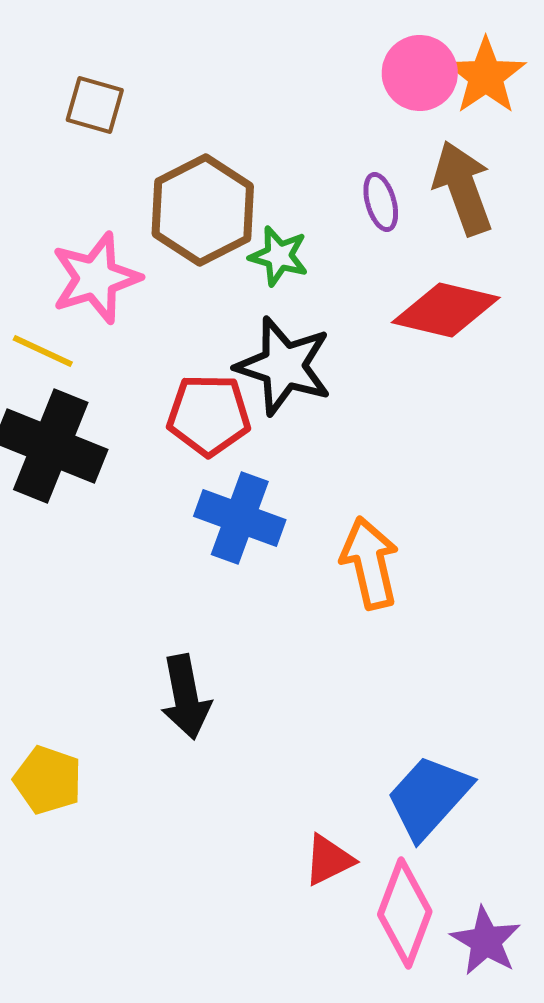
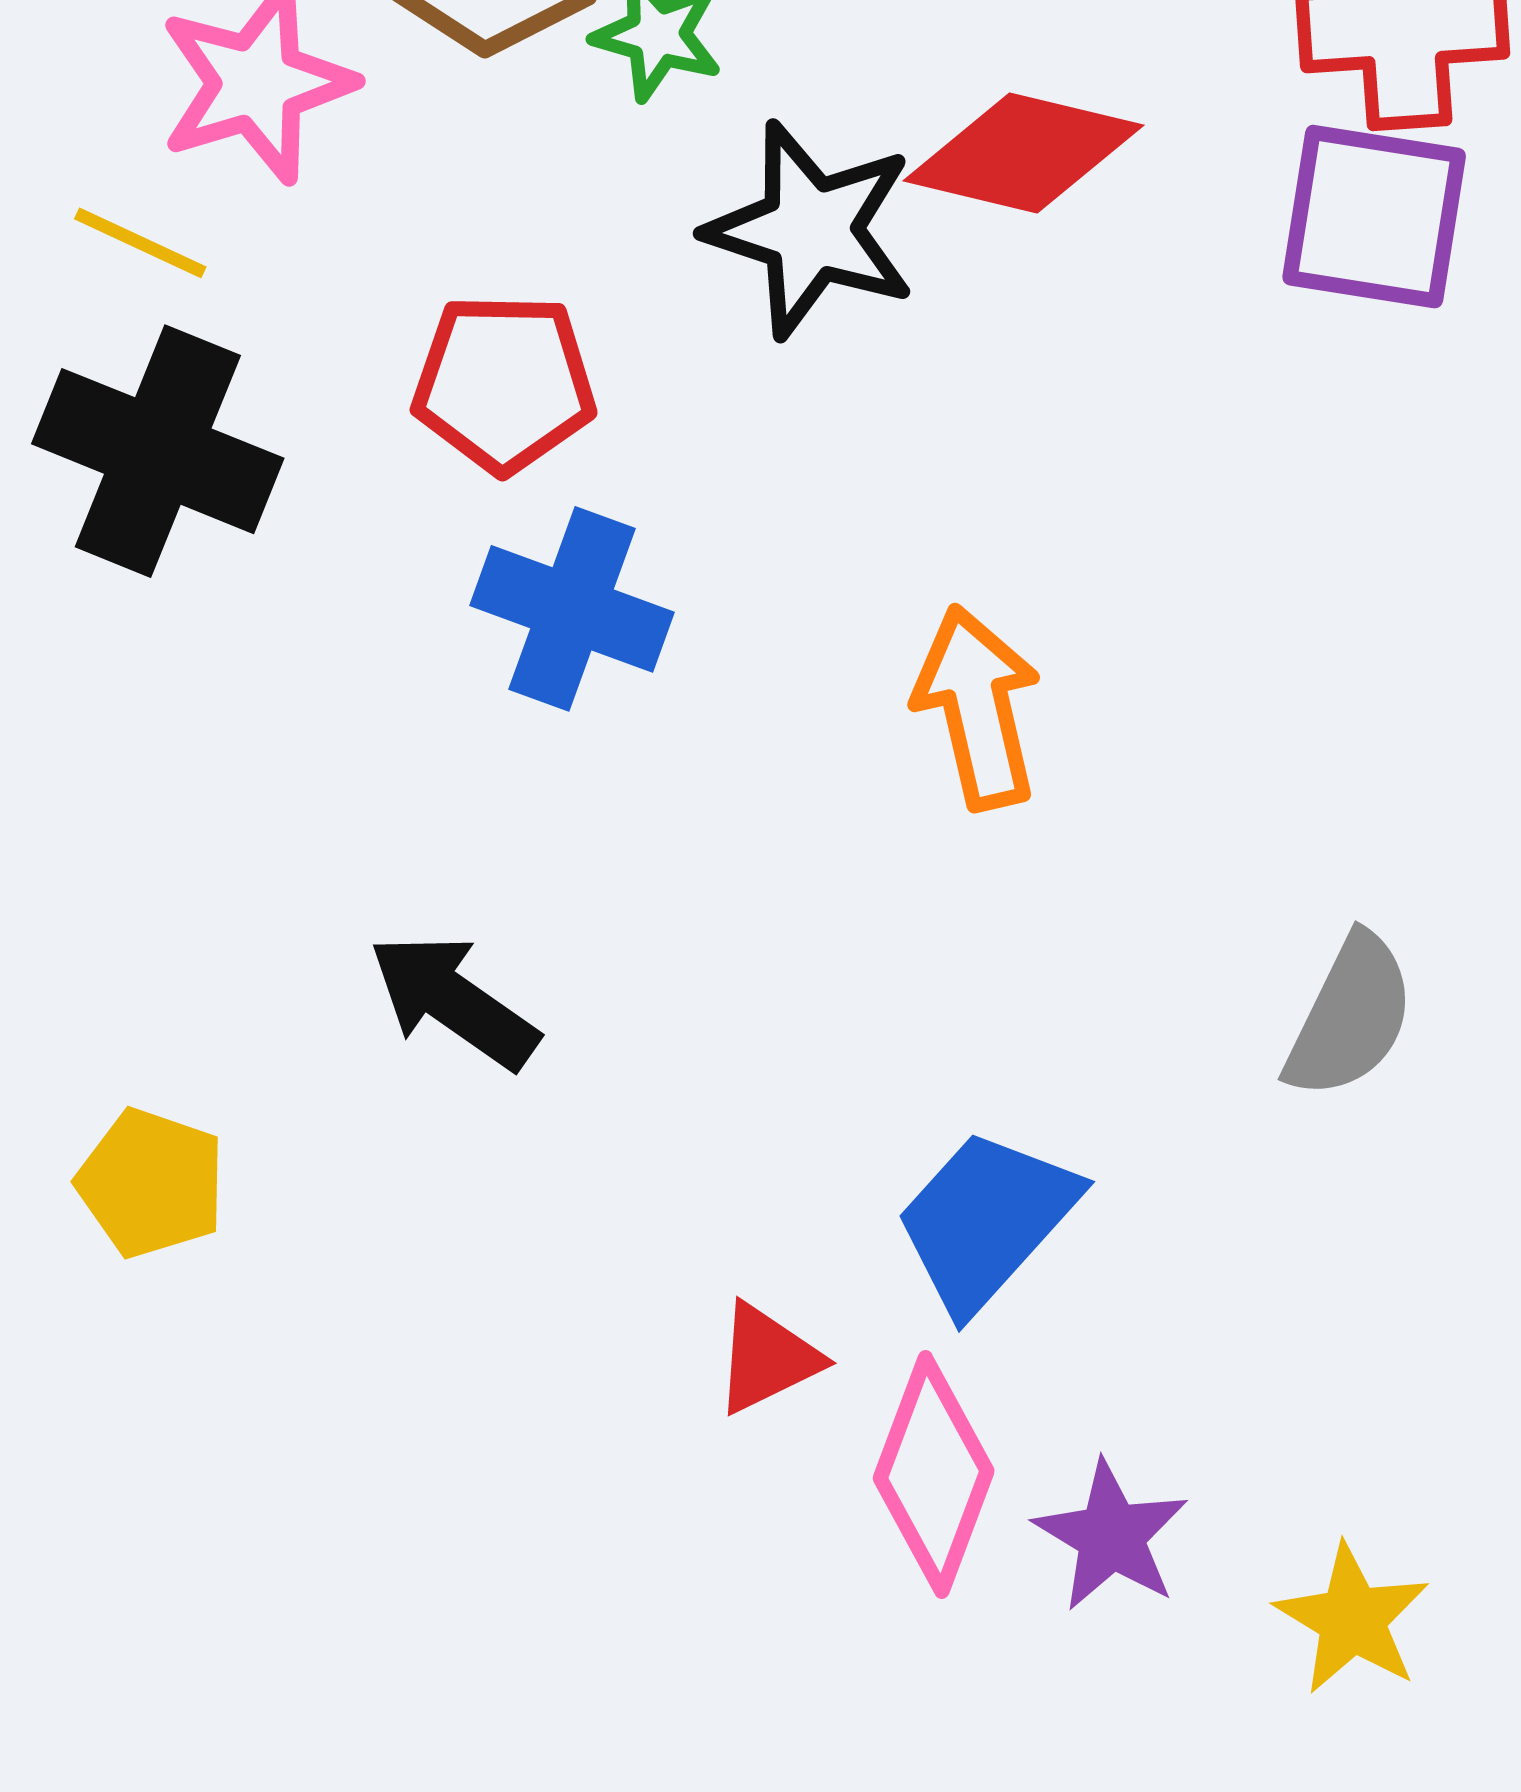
black star: (284, 366) -> (811, 230), moved
orange arrow: (370, 563) -> (977, 708), moved
black arrow: (186, 697) -> (454, 1001), turned 136

